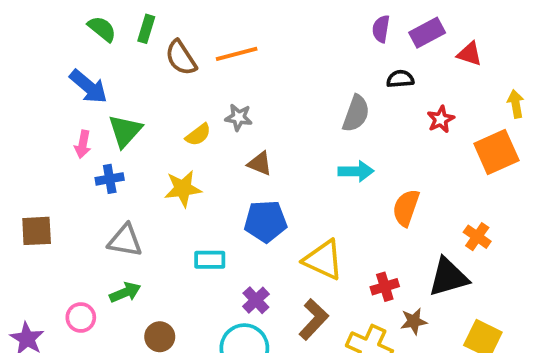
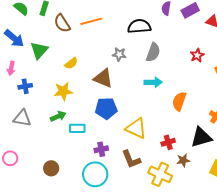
black semicircle: (400, 79) -> (139, 26), moved, size x1.6
gray star: (239, 117) -> (119, 54), moved
green triangle: (125, 131) -> (39, 50), moved
brown triangle: (260, 164) -> (103, 78), size x1.5
gray triangle: (125, 241) -> (22, 118), moved
green arrow: (125, 292) -> (58, 116), moved
purple cross: (256, 300) -> (101, 149), turned 32
brown L-shape: (314, 319) -> (131, 159), turned 115

